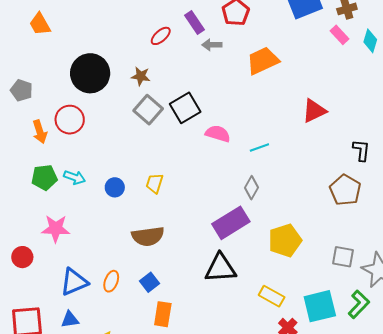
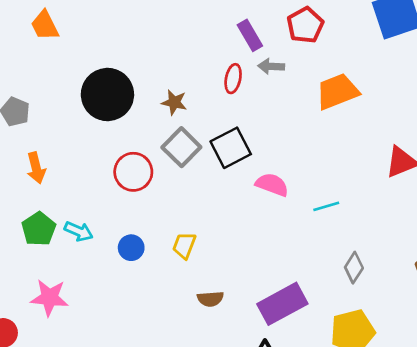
red ellipse: (161, 36) -> (233, 79), moved, turned -40
red circle: (70, 120) -> (133, 172), moved
green pentagon: (44, 177) -> (39, 229), turned -30
gray diamond: (251, 188) -> (354, 268), moved
brown semicircle: (148, 236) -> (210, 299), moved, size x0.6

